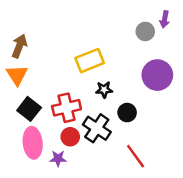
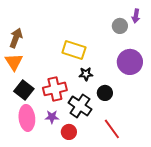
yellow rectangle: (90, 61) -> (74, 50), turned 40
red circle: (70, 137) -> (69, 132), moved
purple star: (58, 159) -> (52, 117), moved

